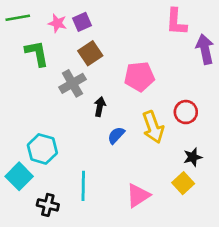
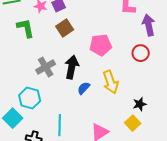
gray cross: (72, 83) -> (46, 67), moved
black arrow: (100, 107) -> (72, 67), size x1.6
red circle: (186, 112) -> (141, 53), moved

